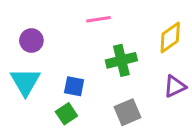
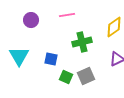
purple circle: (31, 41) -> (31, 20), moved
green square: (66, 114) -> (66, 77), moved, turned -32

